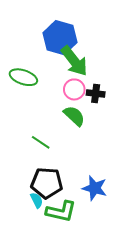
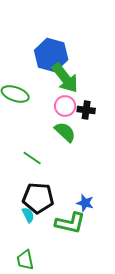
blue star: (95, 188) -> (85, 203), size x0.7
green L-shape: (61, 211) -> (70, 223), moved

